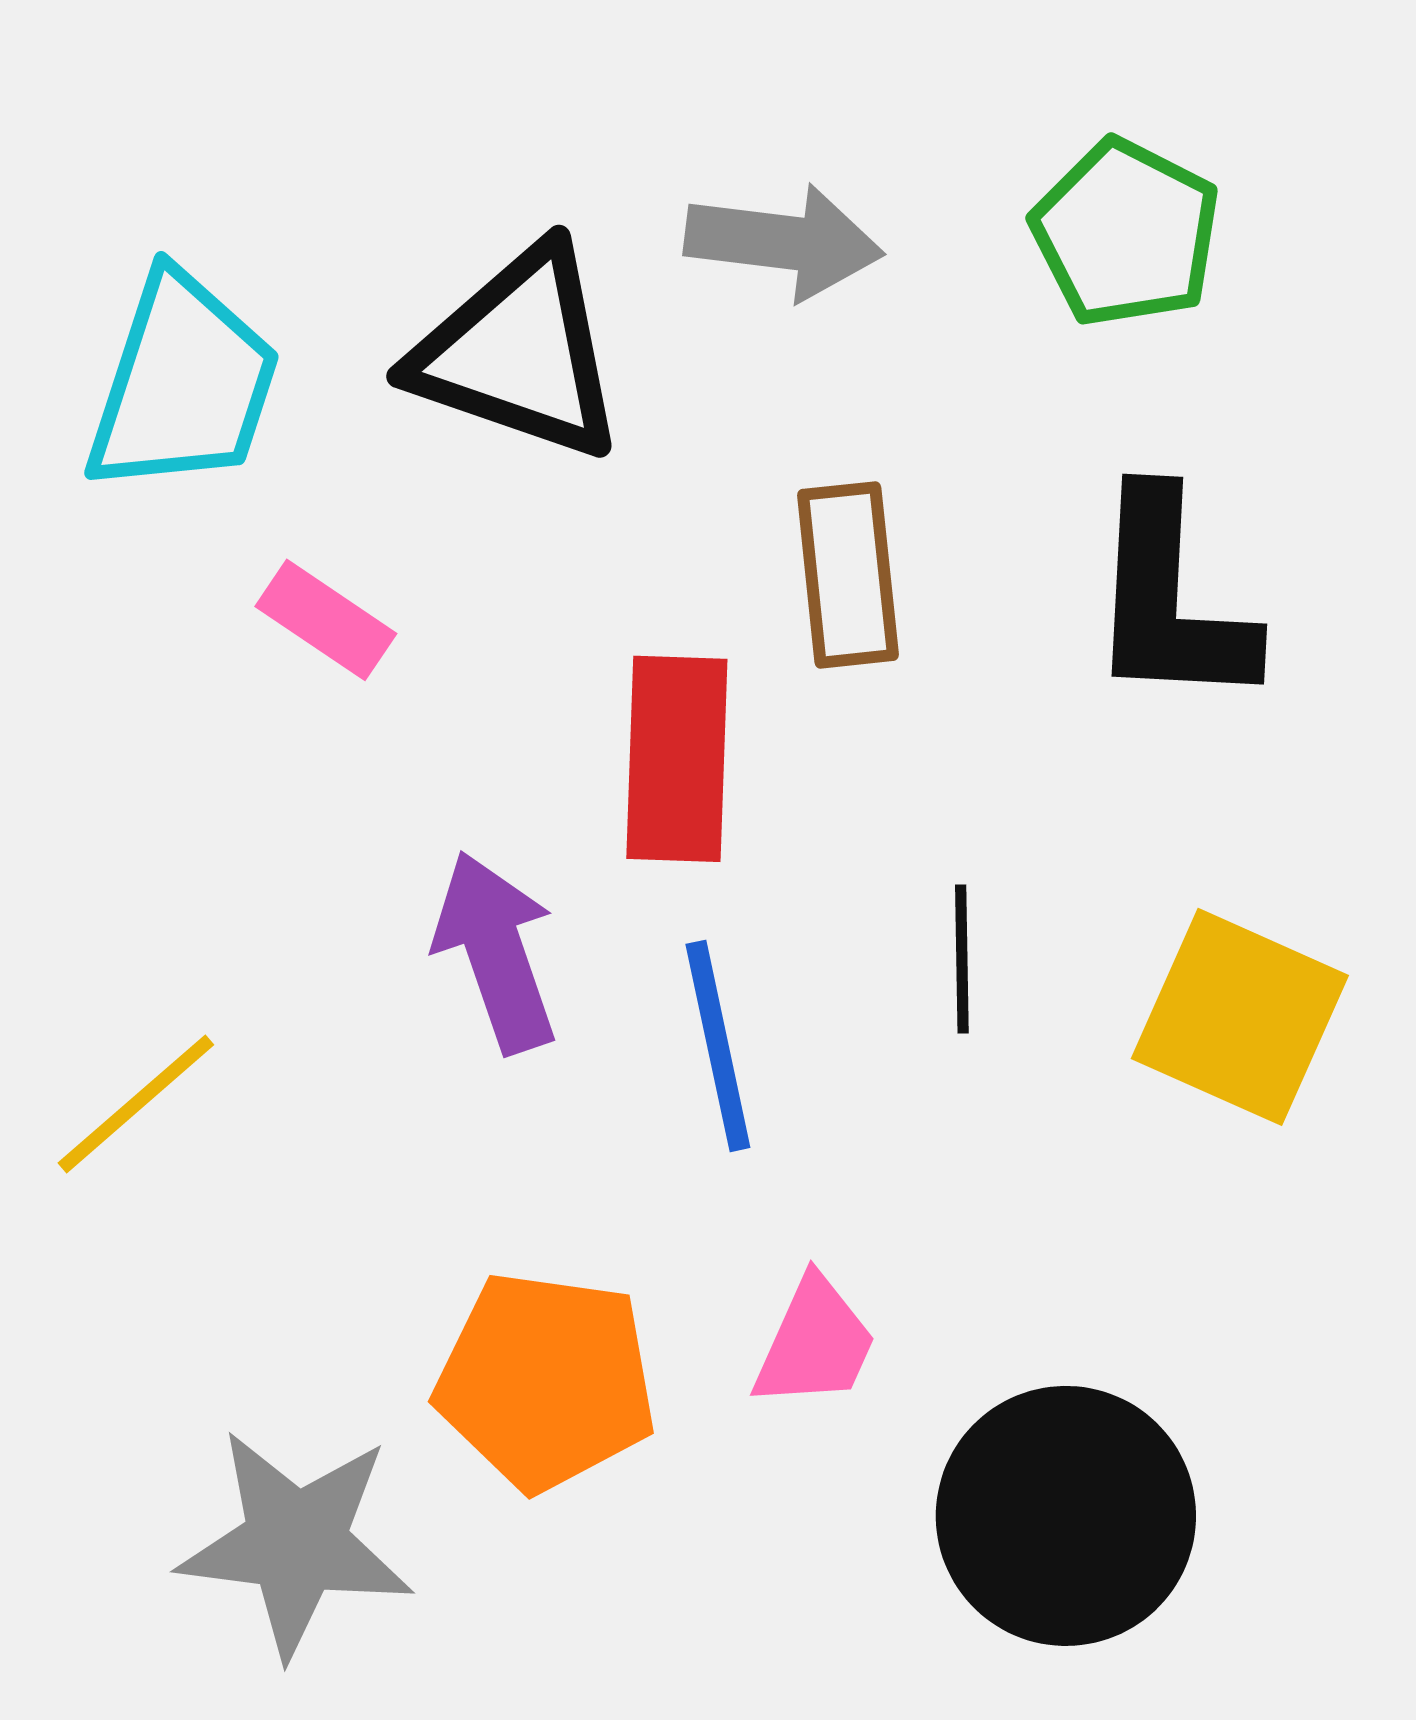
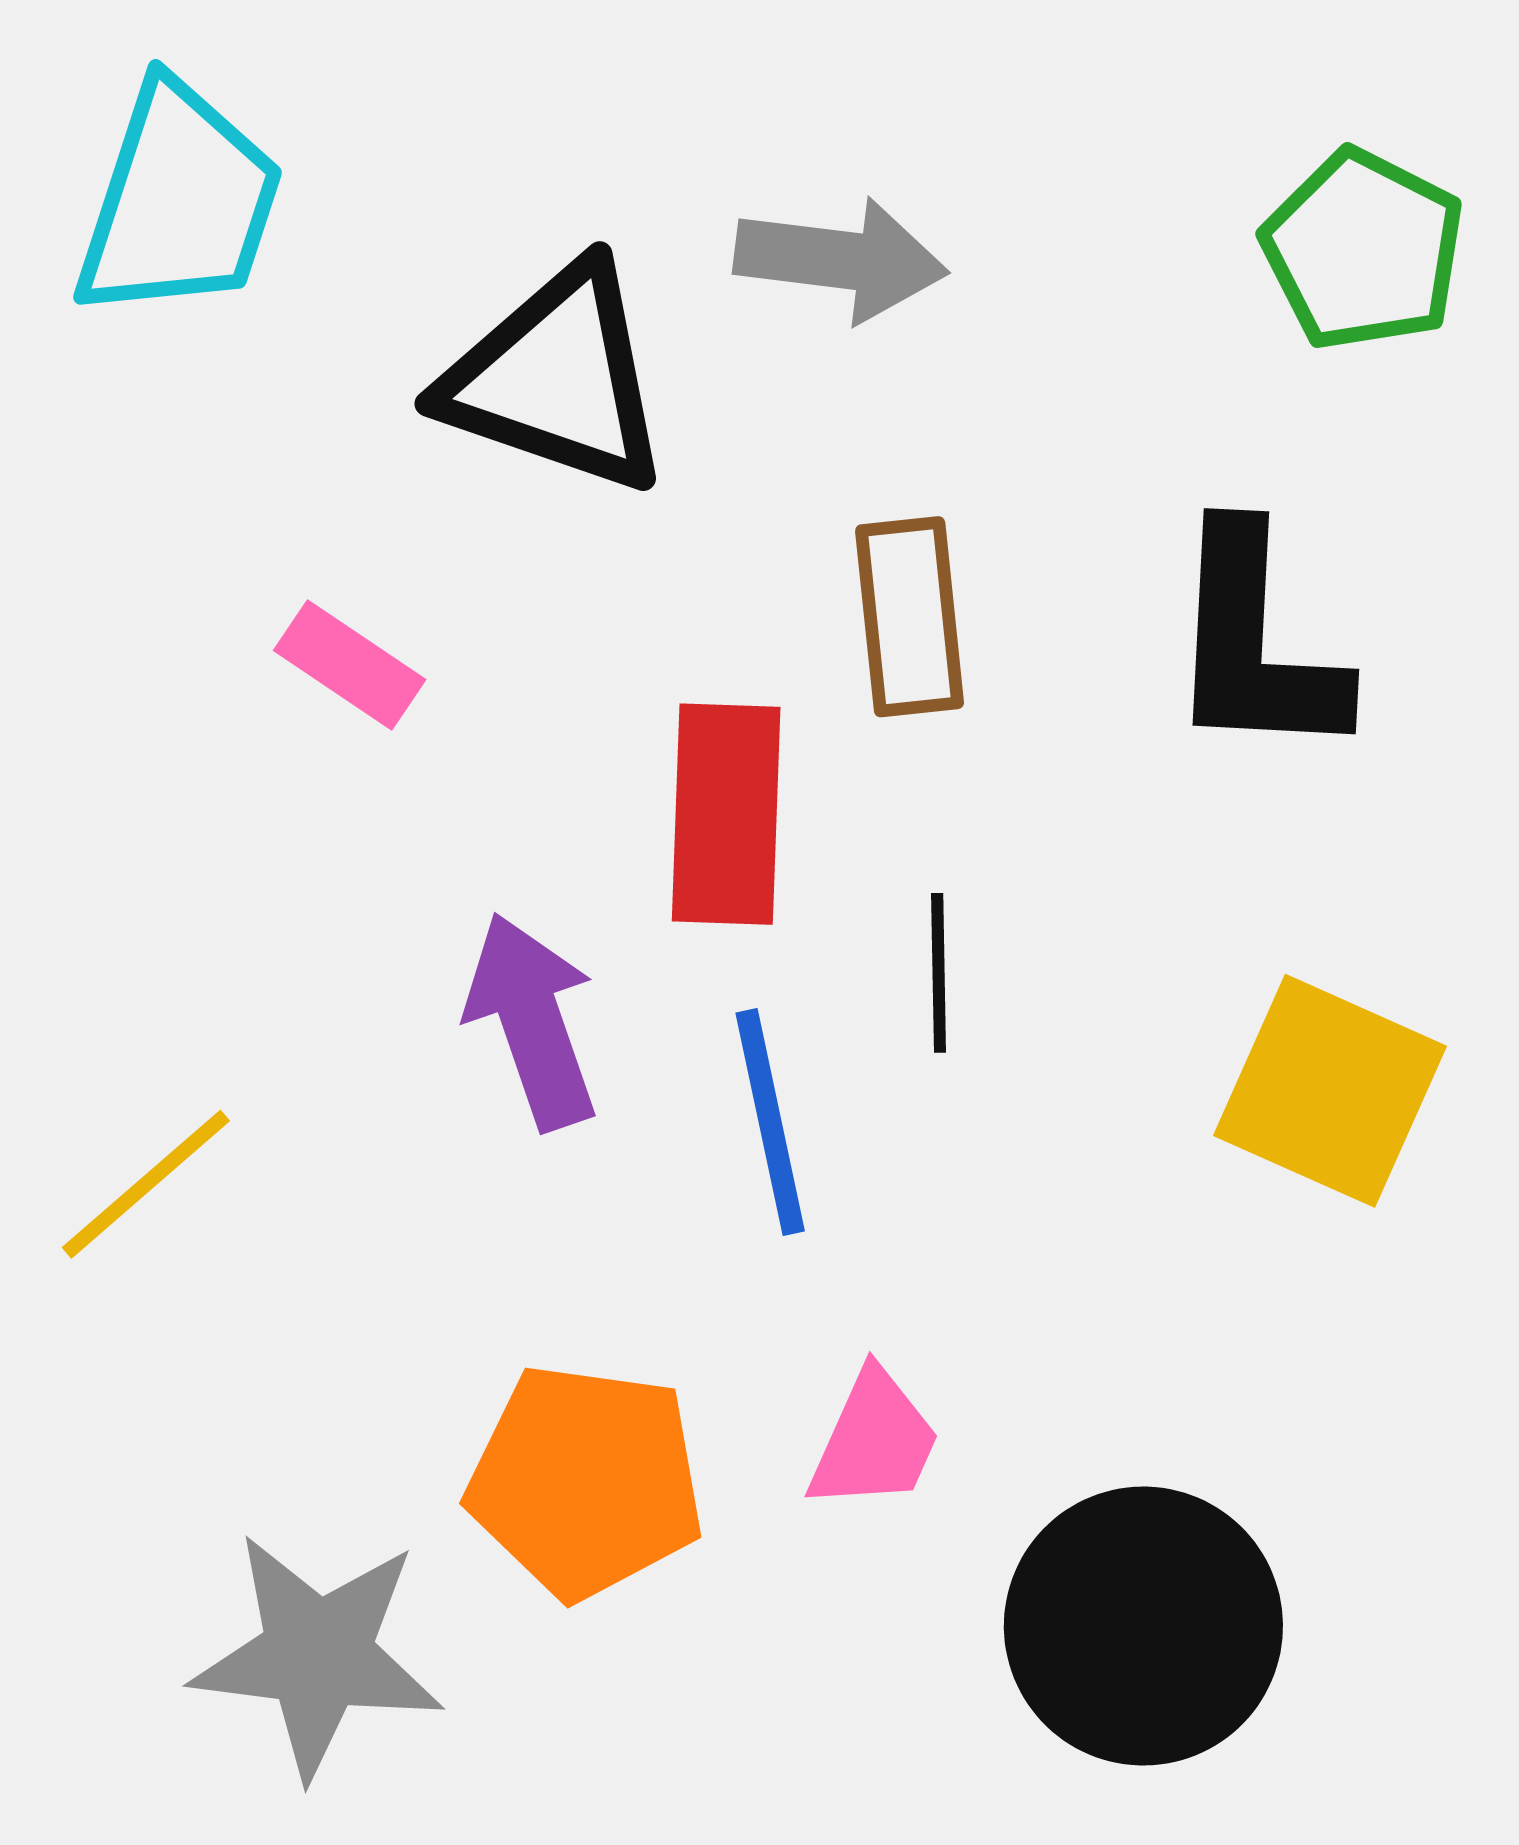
green pentagon: (1126, 233) -> (1363, 250), moved
cyan trapezoid: (183, 384) -> (179, 202), moved
black line: (962, 959) -> (939, 973), moved

